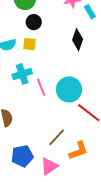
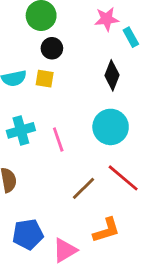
cyan cross: (22, 74) -> (21, 130), moved
cyan circle: (69, 89) -> (111, 127), moved
brown line: (57, 137) -> (83, 188), moved

